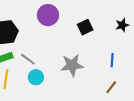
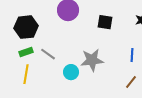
black square: (85, 27) -> (105, 22), turned 35
cyan circle: (36, 77) -> (71, 72), moved

